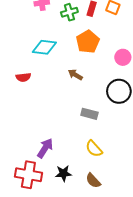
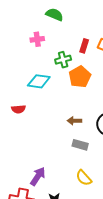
green cross: (69, 12) -> (63, 60), moved
brown arrow: (75, 75) -> (74, 121), moved, turned -32

